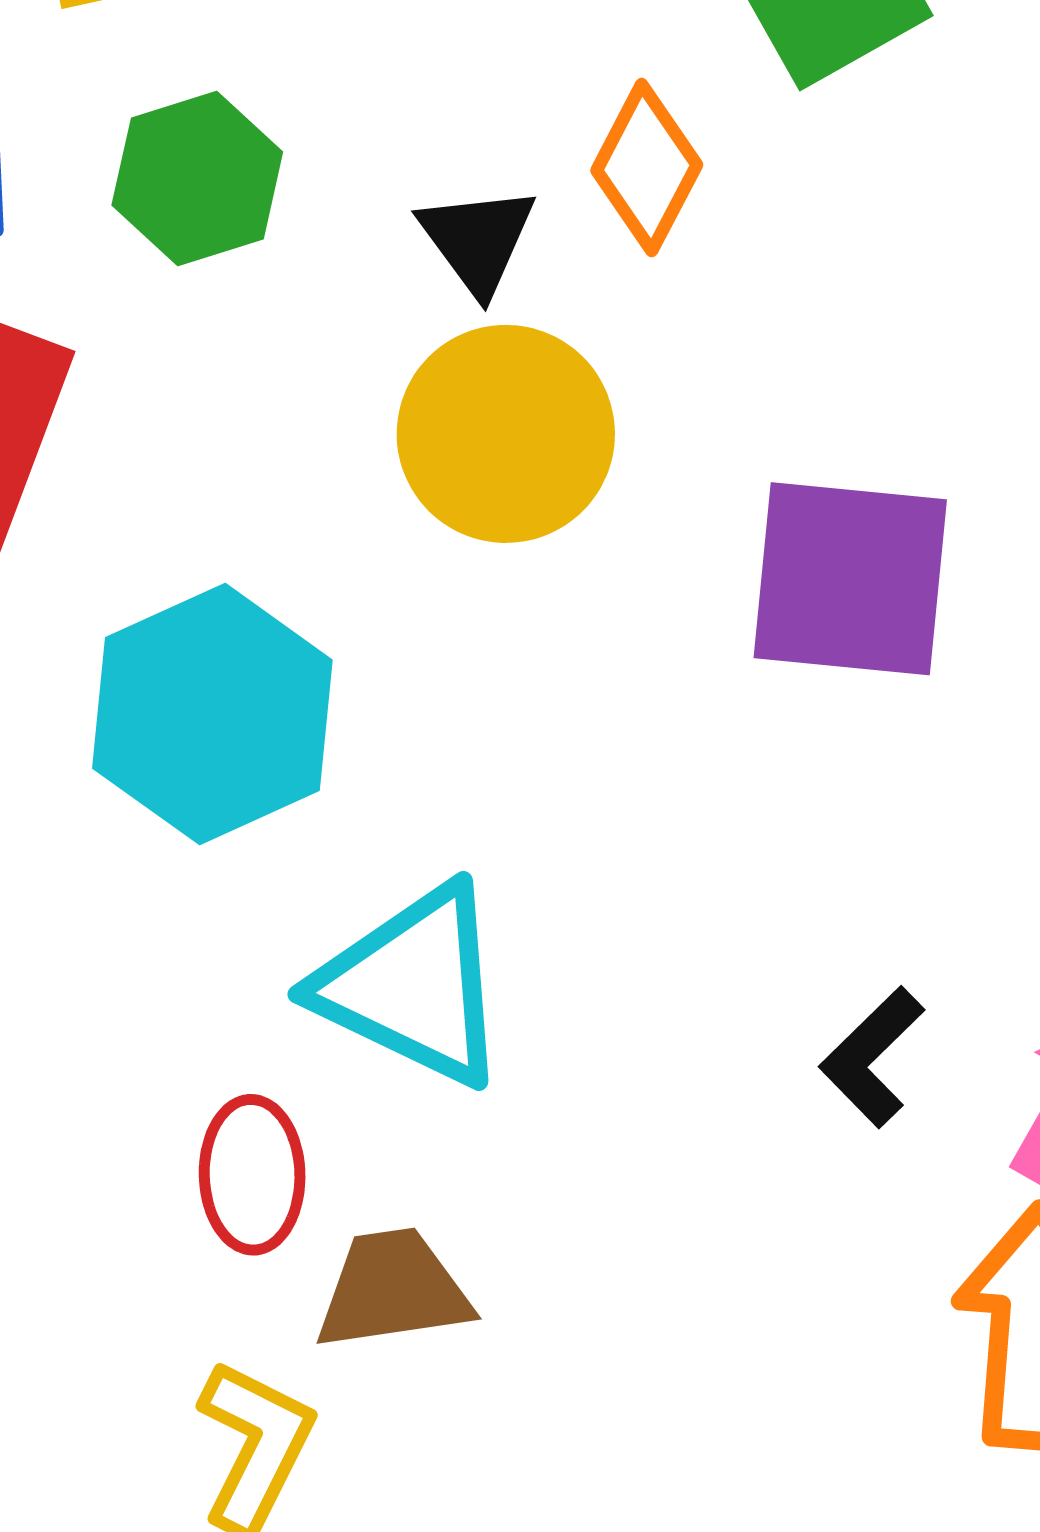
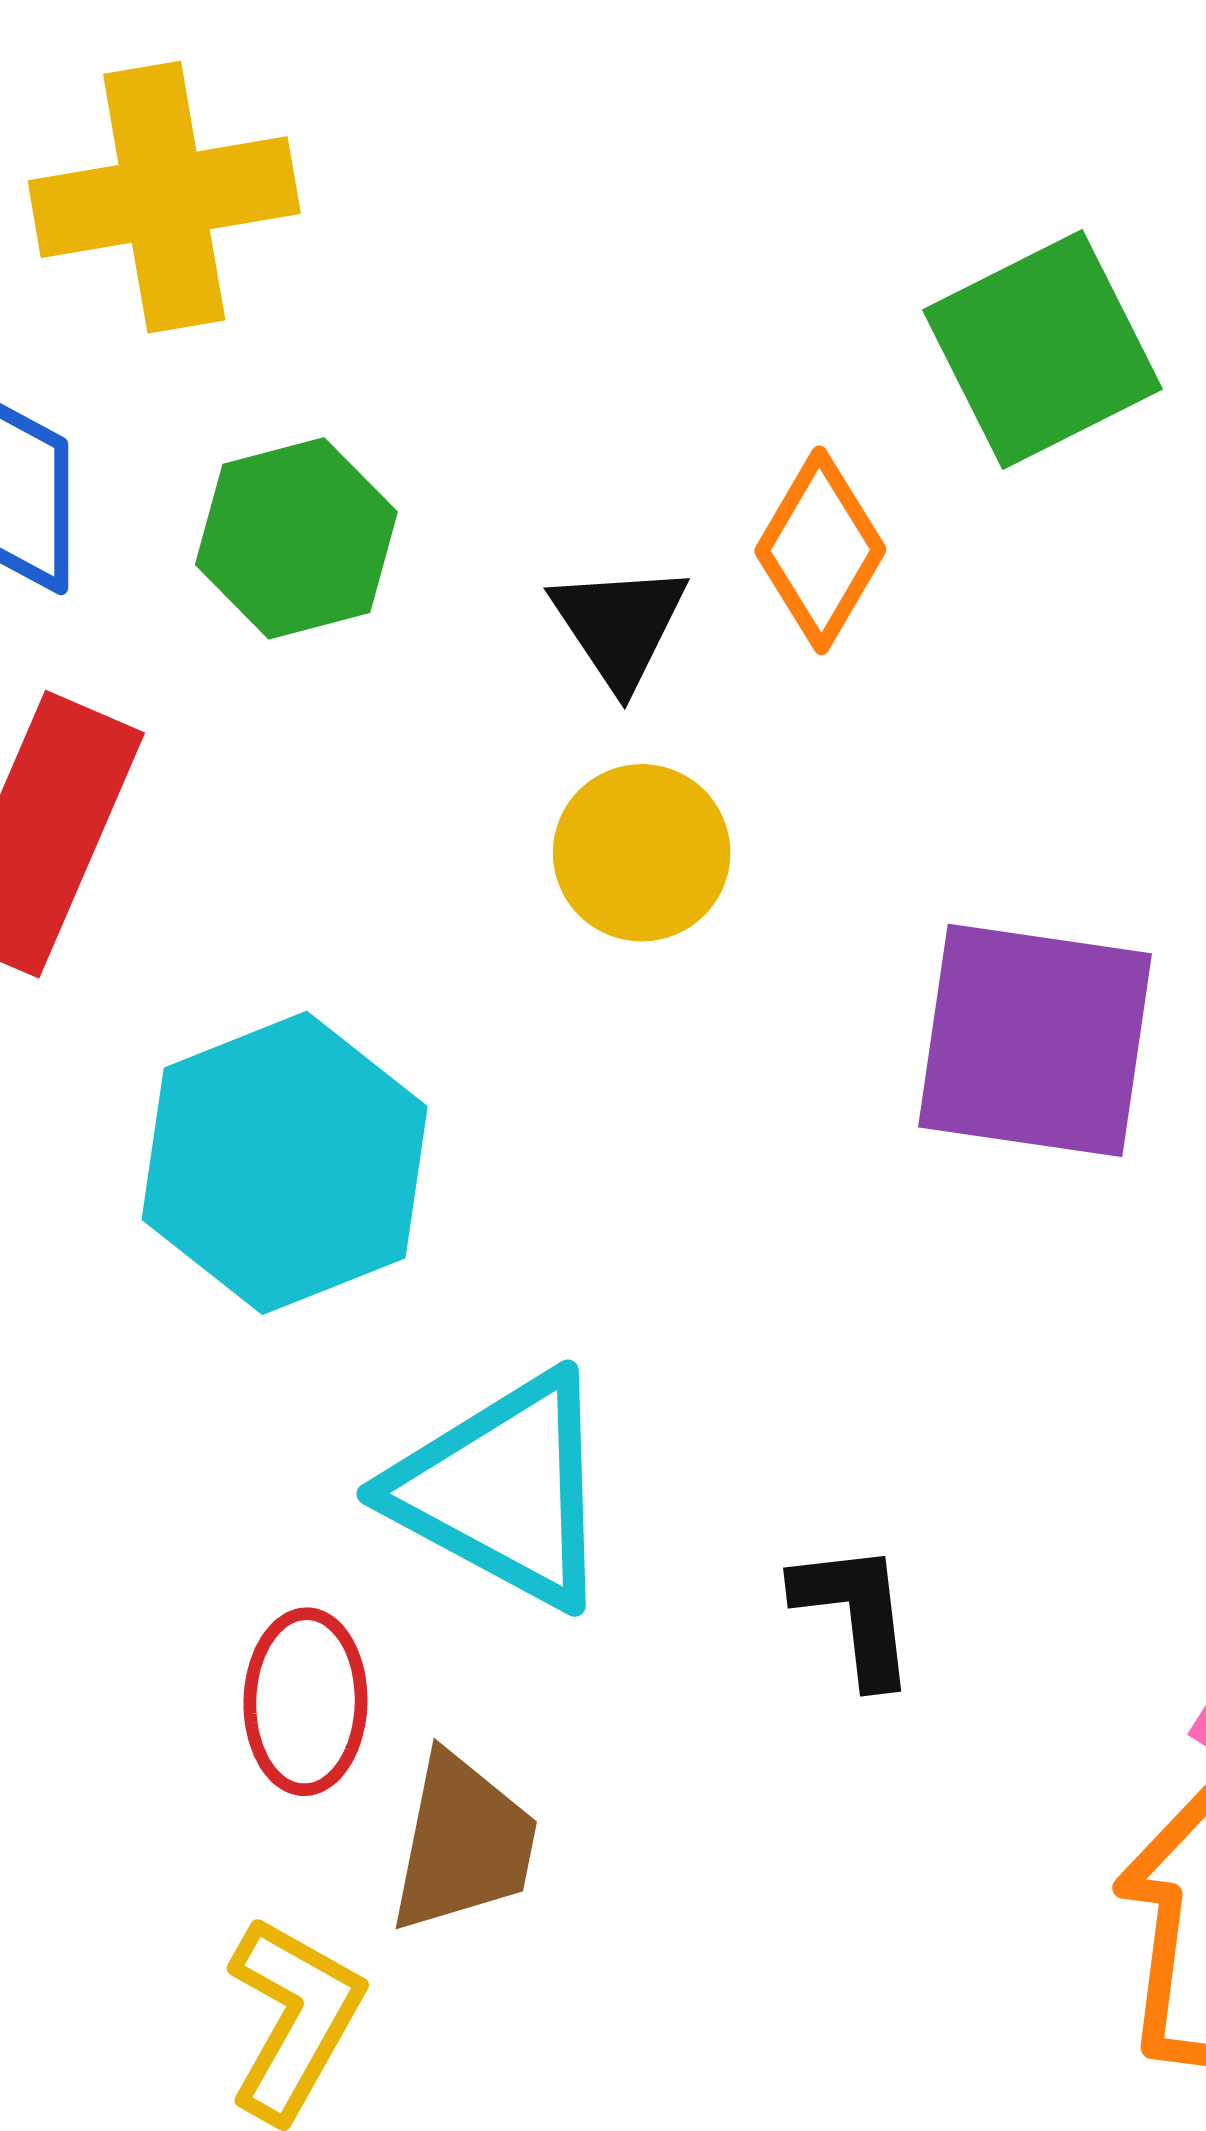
yellow circle: (506, 434) -> (642, 853), size x0.7
black L-shape: (872, 1057) -> (855, 1613), moved, turned 125
brown trapezoid: (393, 1290) -> (463, 1843), turned 107

